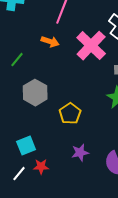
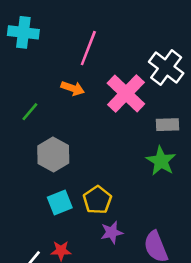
yellow pentagon: (70, 114) -> (97, 200), moved
cyan square: (26, 146) -> (60, 203), moved

